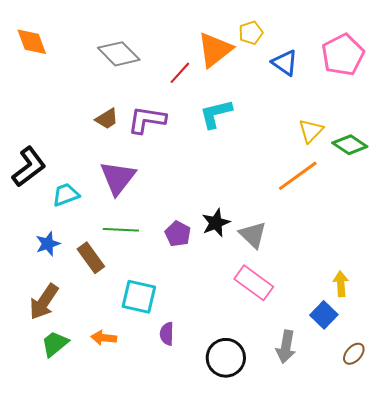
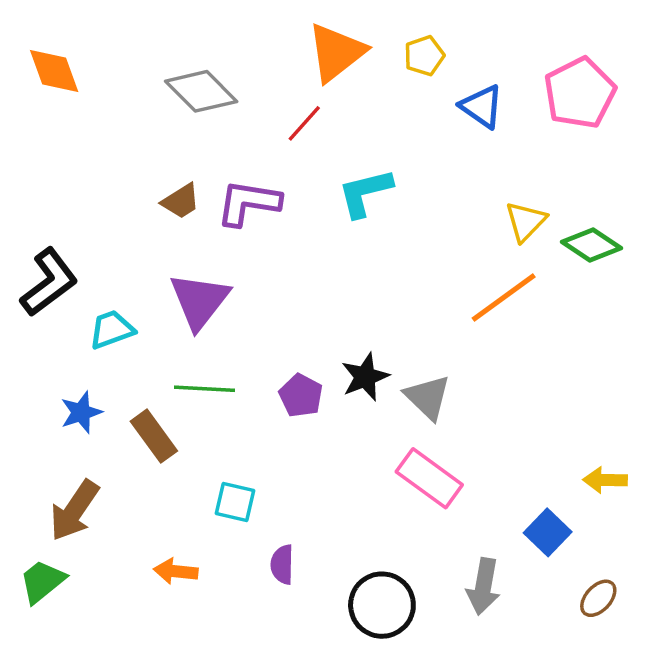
orange triangle: (215, 50) -> (336, 52), moved
yellow arrow: (341, 284) -> (605, 480), moved, turned -85
cyan square: (139, 297) -> (235, 502), size x0.7
green trapezoid: (55, 344) -> (42, 581), moved

